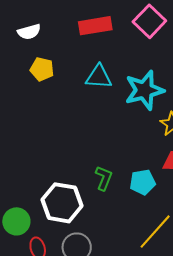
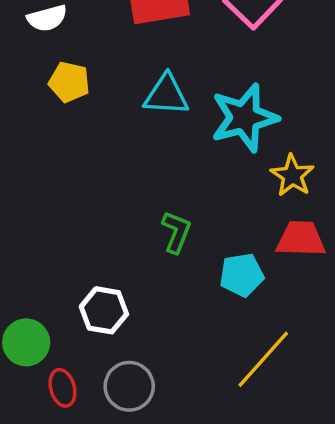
green L-shape: (104, 178) -> (176, 232), moved
white hexagon: (62, 203) -> (104, 310), size x0.7

